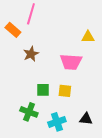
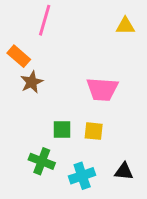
orange rectangle: (13, 30) -> (19, 56), moved
yellow triangle: (88, 37) -> (125, 26), moved
brown star: (31, 54) -> (32, 82), moved

